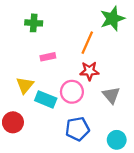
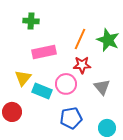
green star: (112, 19) -> (108, 40), moved, turned -30
pink rectangle: (48, 57) -> (44, 52), size x1.6

